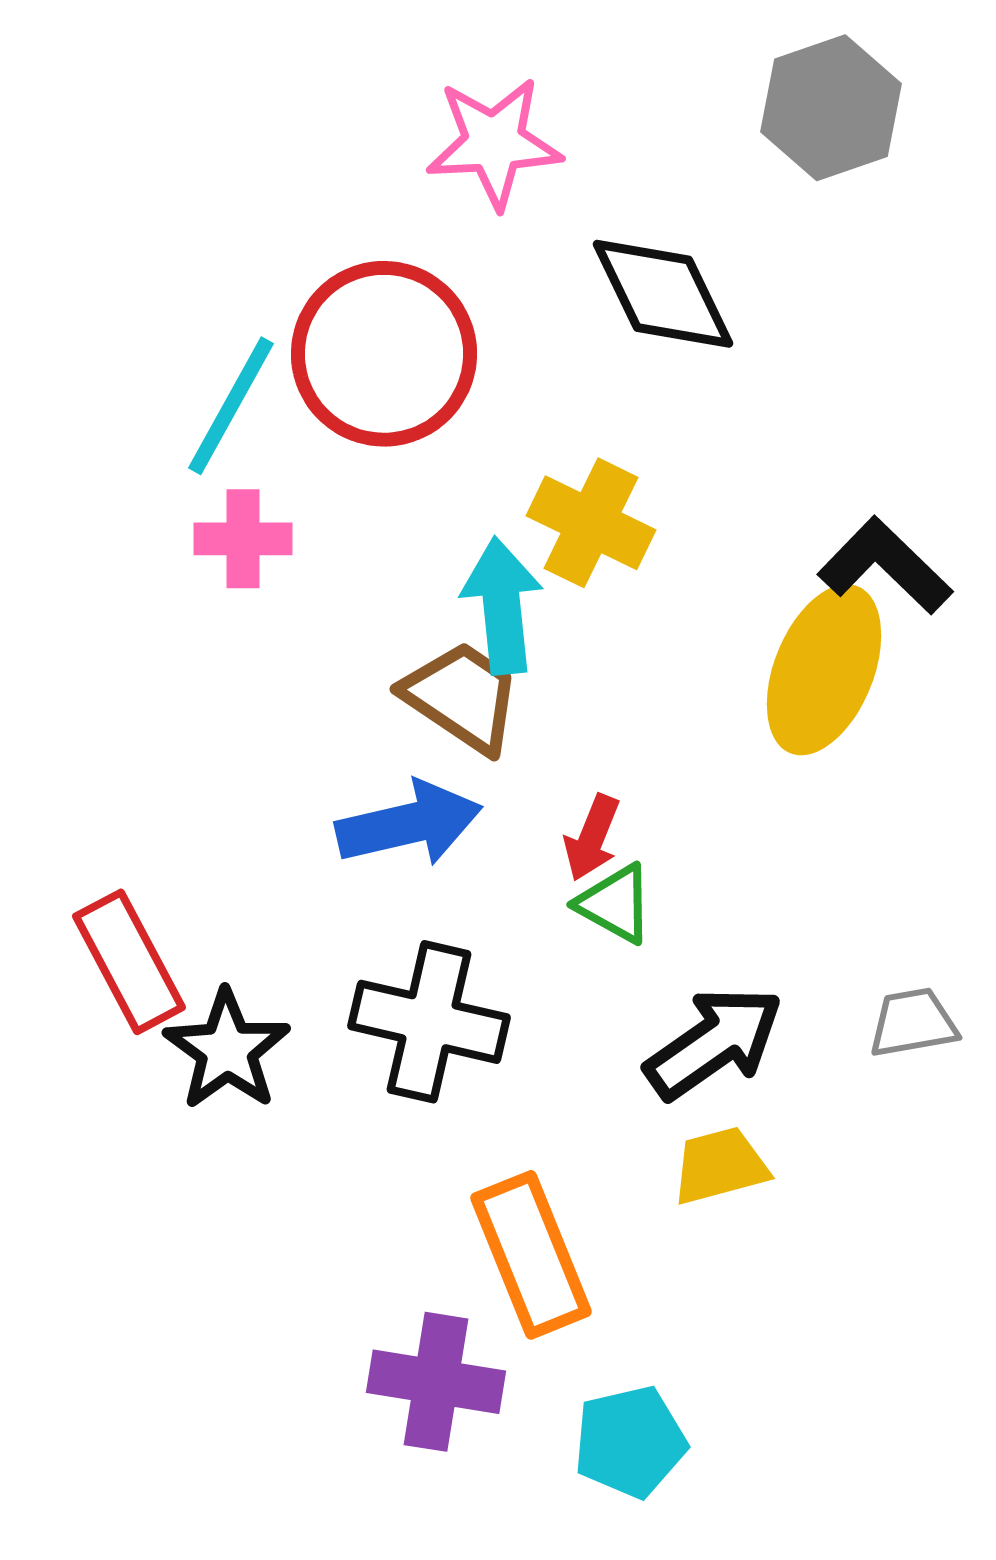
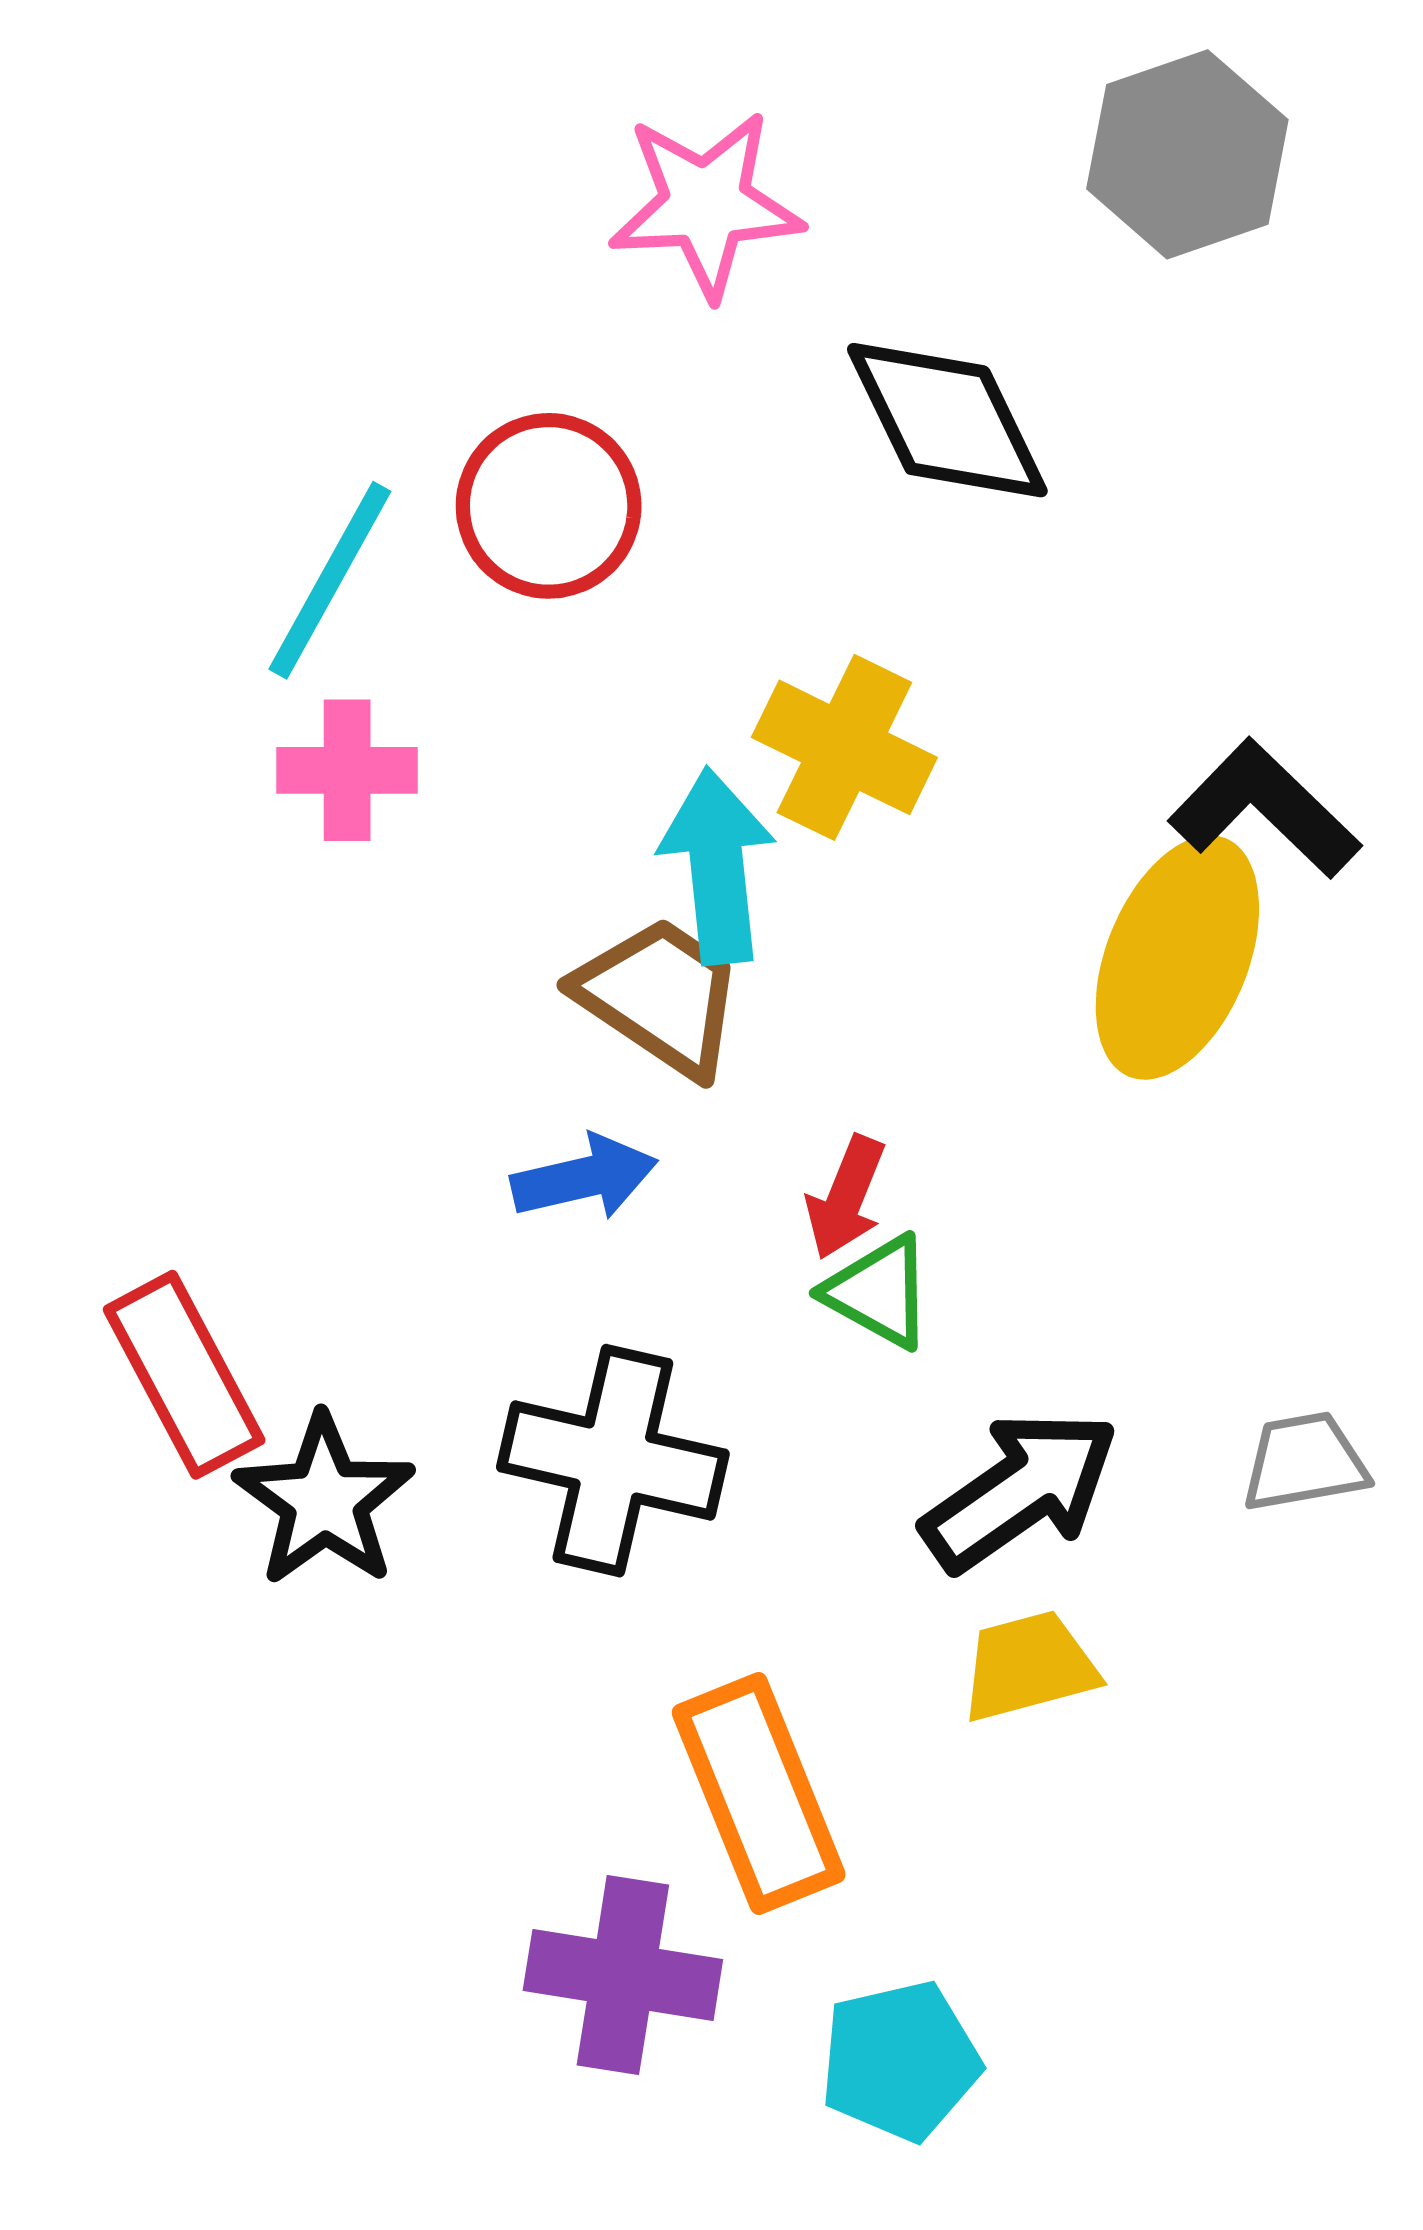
red circle: (384, 354) -> (549, 506), size x0.7
blue arrow: (409, 824) -> (584, 1178), size x0.7

